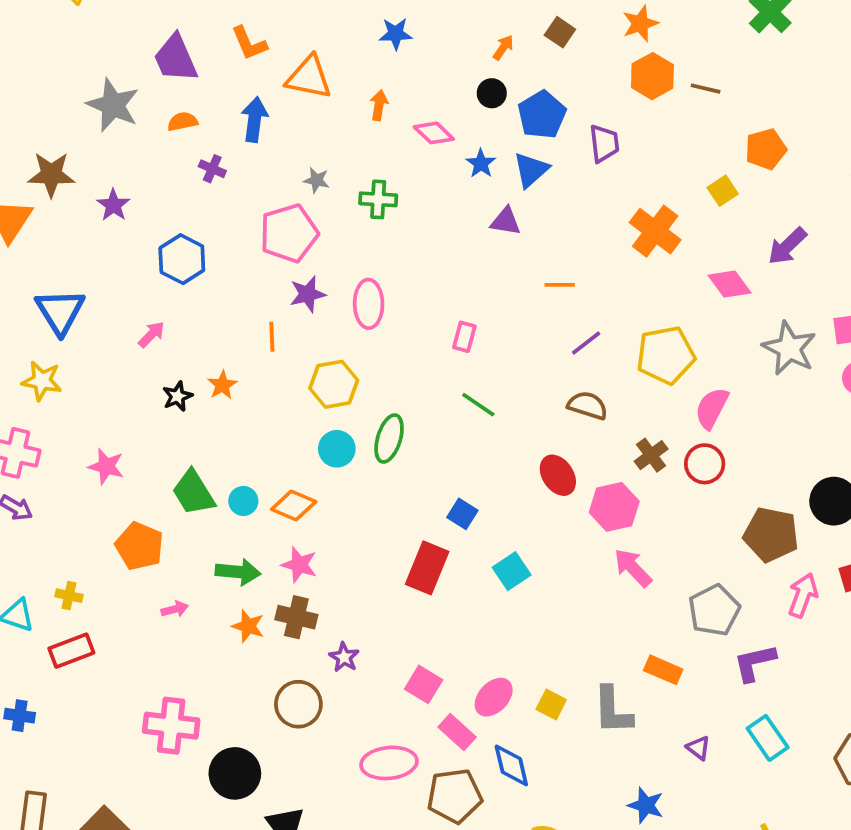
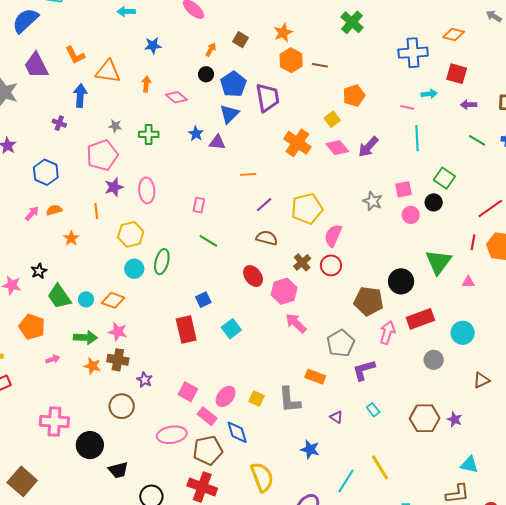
orange semicircle: (183, 122) -> (54, 210), moved
purple trapezoid: (604, 143) -> (268, 98), size x1.4
blue star: (481, 164) -> (196, 134), moved
pink diamond: (730, 284) -> (337, 148), moved
gray star: (789, 348) -> (373, 201), size x0.7
black star: (178, 396) -> (39, 271), moved
blue square: (462, 514) -> (203, 300), turned 35
red rectangle: (427, 568) -> (186, 329), turned -32
cyan rectangle: (768, 738) -> (373, 410), size x0.6

